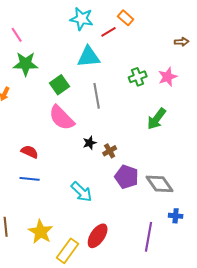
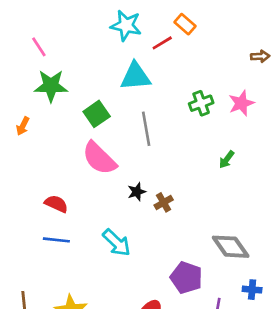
green arrow: (157, 119) -> (227, 160), size x0.6
purple pentagon: (127, 177) -> (186, 278), moved
cyan arrow: (82, 192) -> (117, 243), moved

